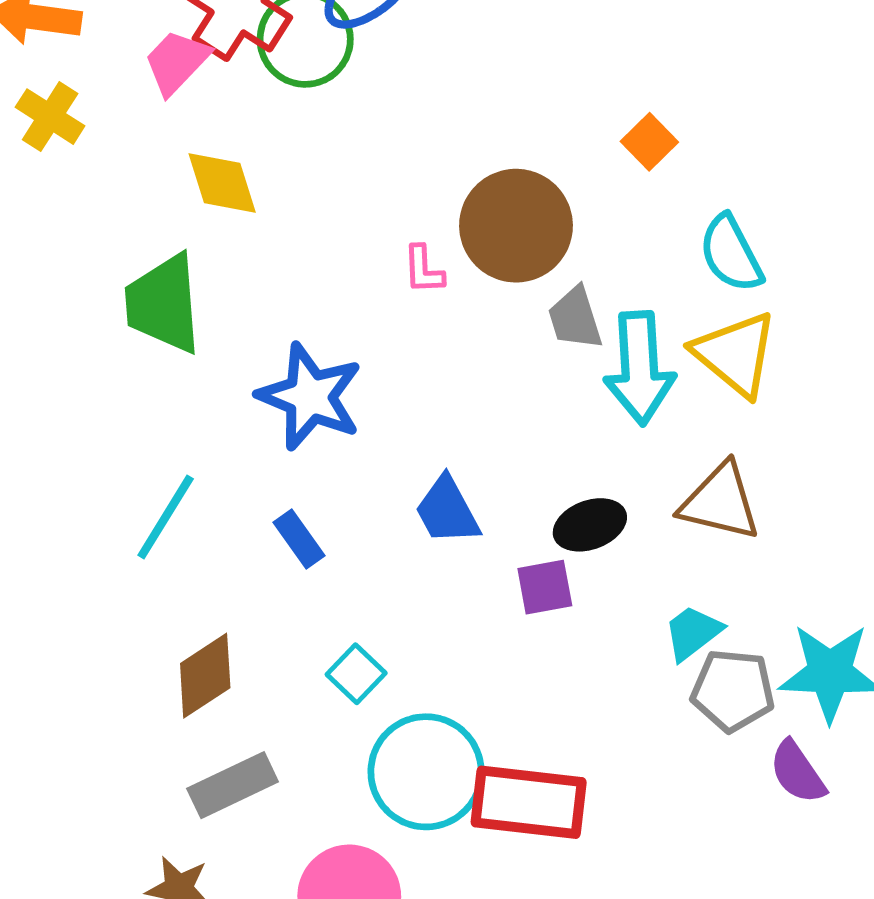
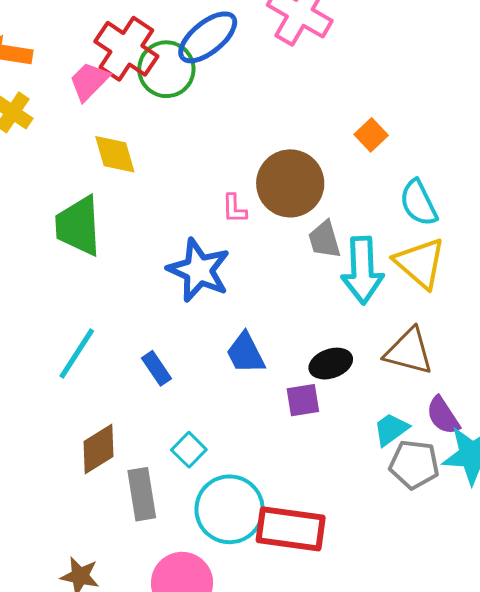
blue star: (310, 397) -> (199, 270), moved
purple semicircle: (797, 772) -> (443, 416), moved
gray rectangle: (233, 785) -> (142, 494), moved, turned -75

